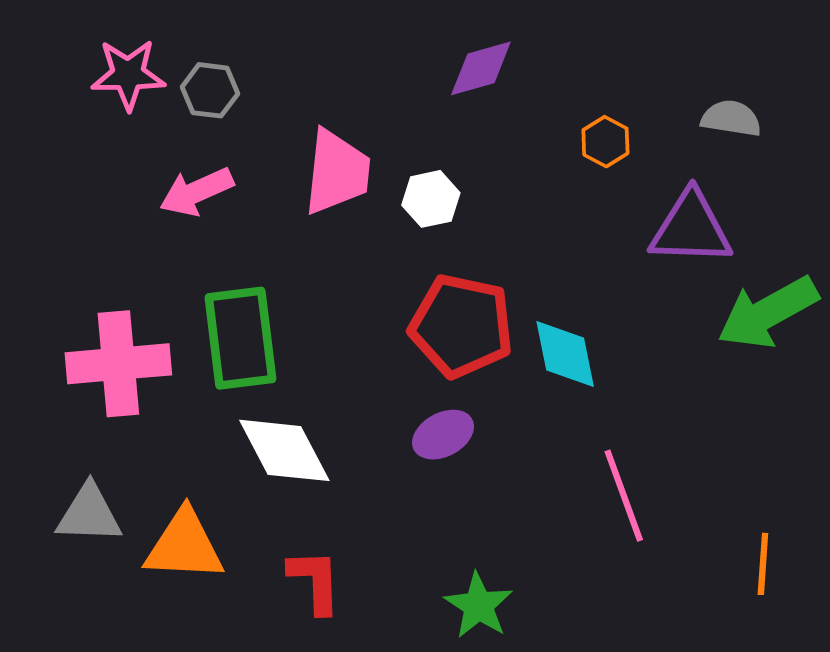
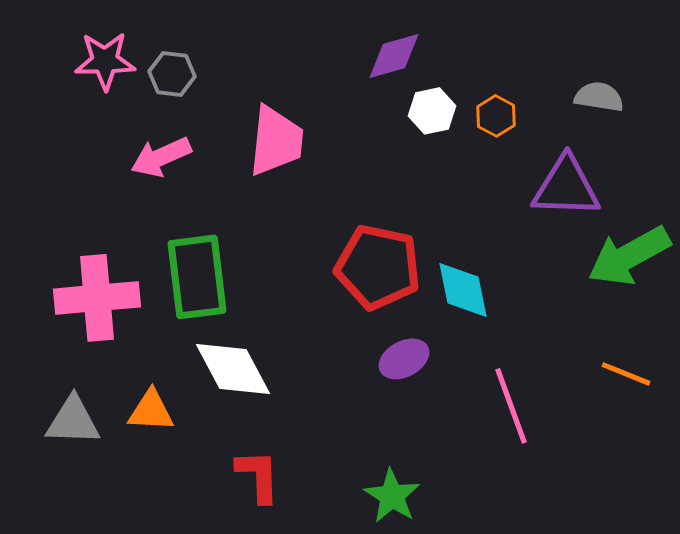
white hexagon: (431, 199) -> (432, 111), moved
purple ellipse: (443, 435) -> (404, 359), moved
orange triangle: (184, 546) -> (151, 411), moved, size x0.7
orange line: (763, 564) -> (626, 374), moved, turned -72

